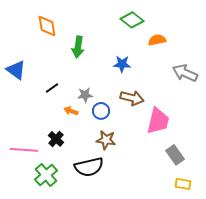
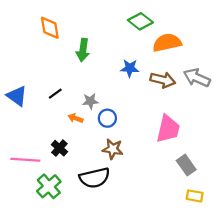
orange semicircle: (157, 40) -> (167, 43), size x1.5
blue triangle: (16, 70) -> (17, 96), moved
brown arrow: (132, 98) -> (163, 80), moved

